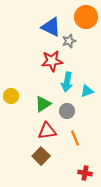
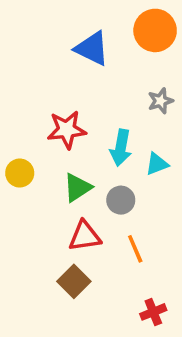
gray star: (69, 41) -> (160, 101), moved
red star: (52, 61) -> (67, 130), moved
red cross: (85, 173) -> (153, 312), turned -32

